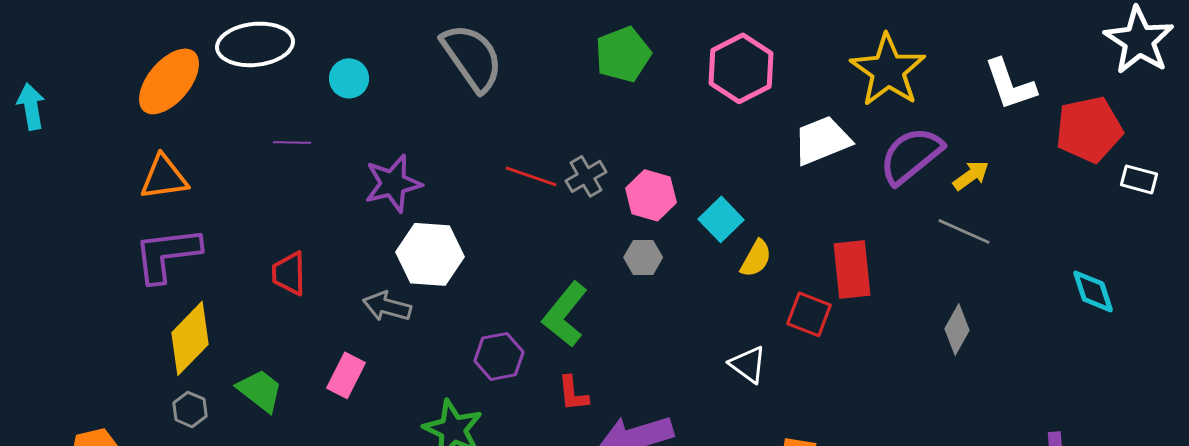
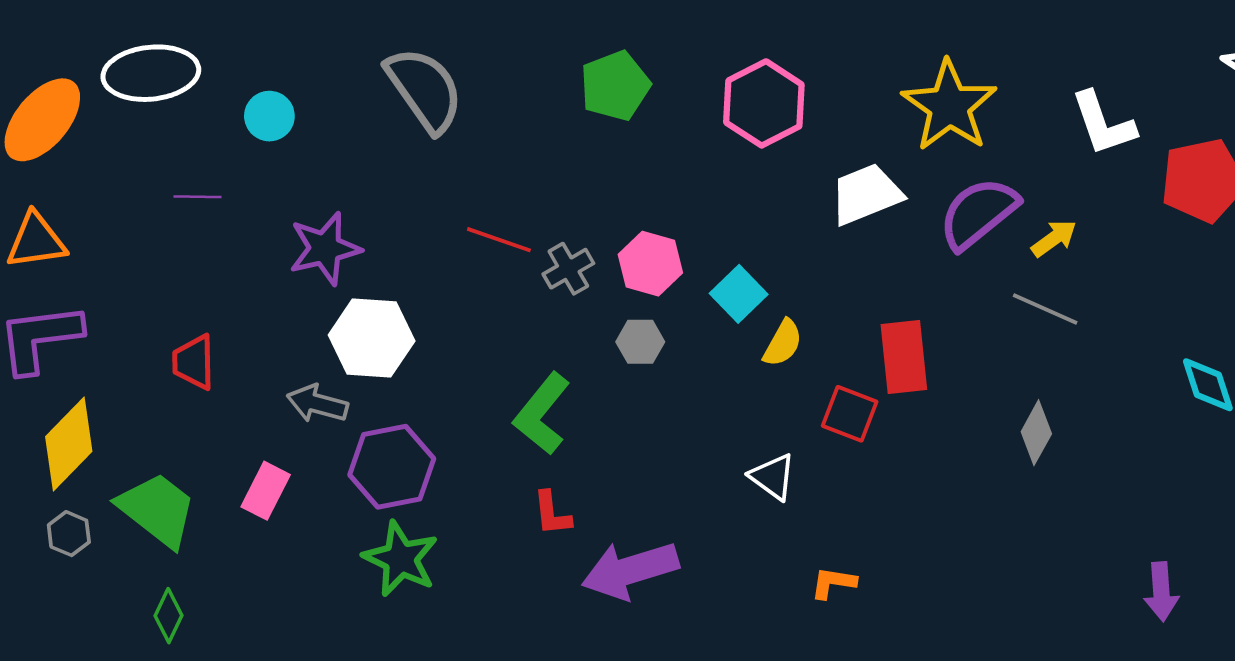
gray cross: (586, 176) -> (568, 269), moved
purple hexagon: (499, 356) -> (392, 467), moved, size x1.4
green trapezoid: (260, 390) -> (157, 510), size x1.4

